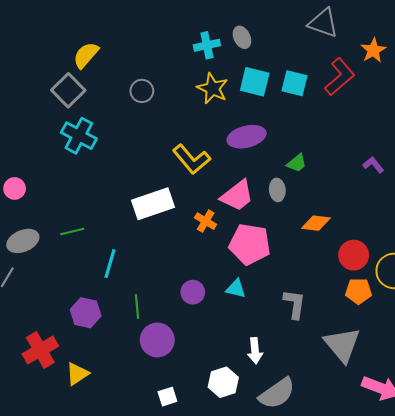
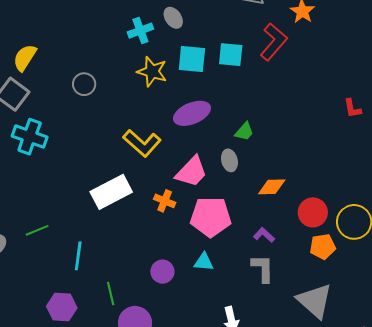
purple L-shape: (373, 165) -> (264, 235), moved

